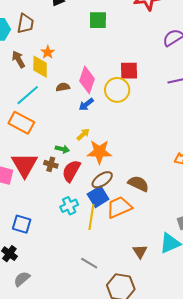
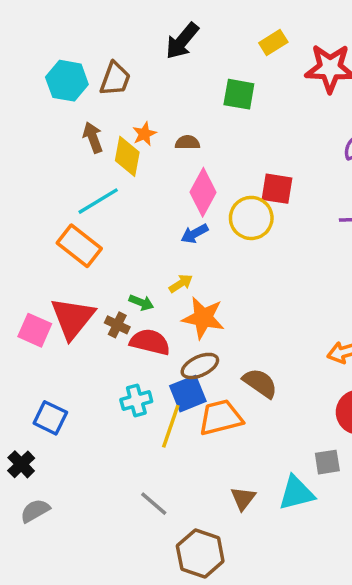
brown semicircle: (63, 87) -> (187, 142), moved
red semicircle: (71, 171) -> (150, 342), turned 65

